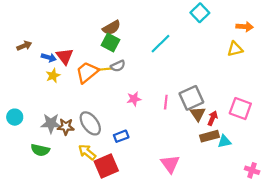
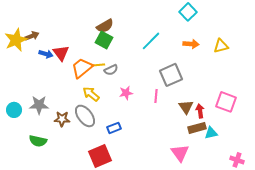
orange arrow: (245, 27) -> (191, 44), moved
brown arrow: (24, 46) -> (32, 36), moved
gray semicircle: (118, 66) -> (111, 70), moved
yellow star: (53, 76) -> (16, 40), moved, size x1.6
gray square: (191, 98) -> (171, 75), moved
red arrow: (213, 118) -> (200, 111), turned -32
gray star: (51, 123) -> (39, 105), moved
yellow arrow: (87, 152) -> (91, 94), moved
pink triangle: (170, 164) -> (180, 153), moved

